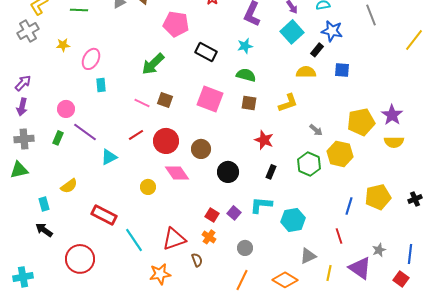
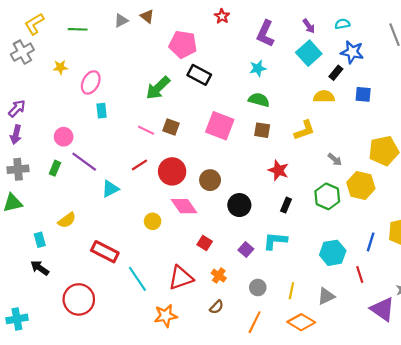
black rectangle: (206, 52) -> (199, 75), moved
red square: (212, 215) -> (205, 243), moved
cyan hexagon: (293, 220) -> (333, 253), moved
brown semicircle: (197, 260) -> (217, 307), moved, turned 64
yellow line: (329, 273) -> (291, 291), moved

